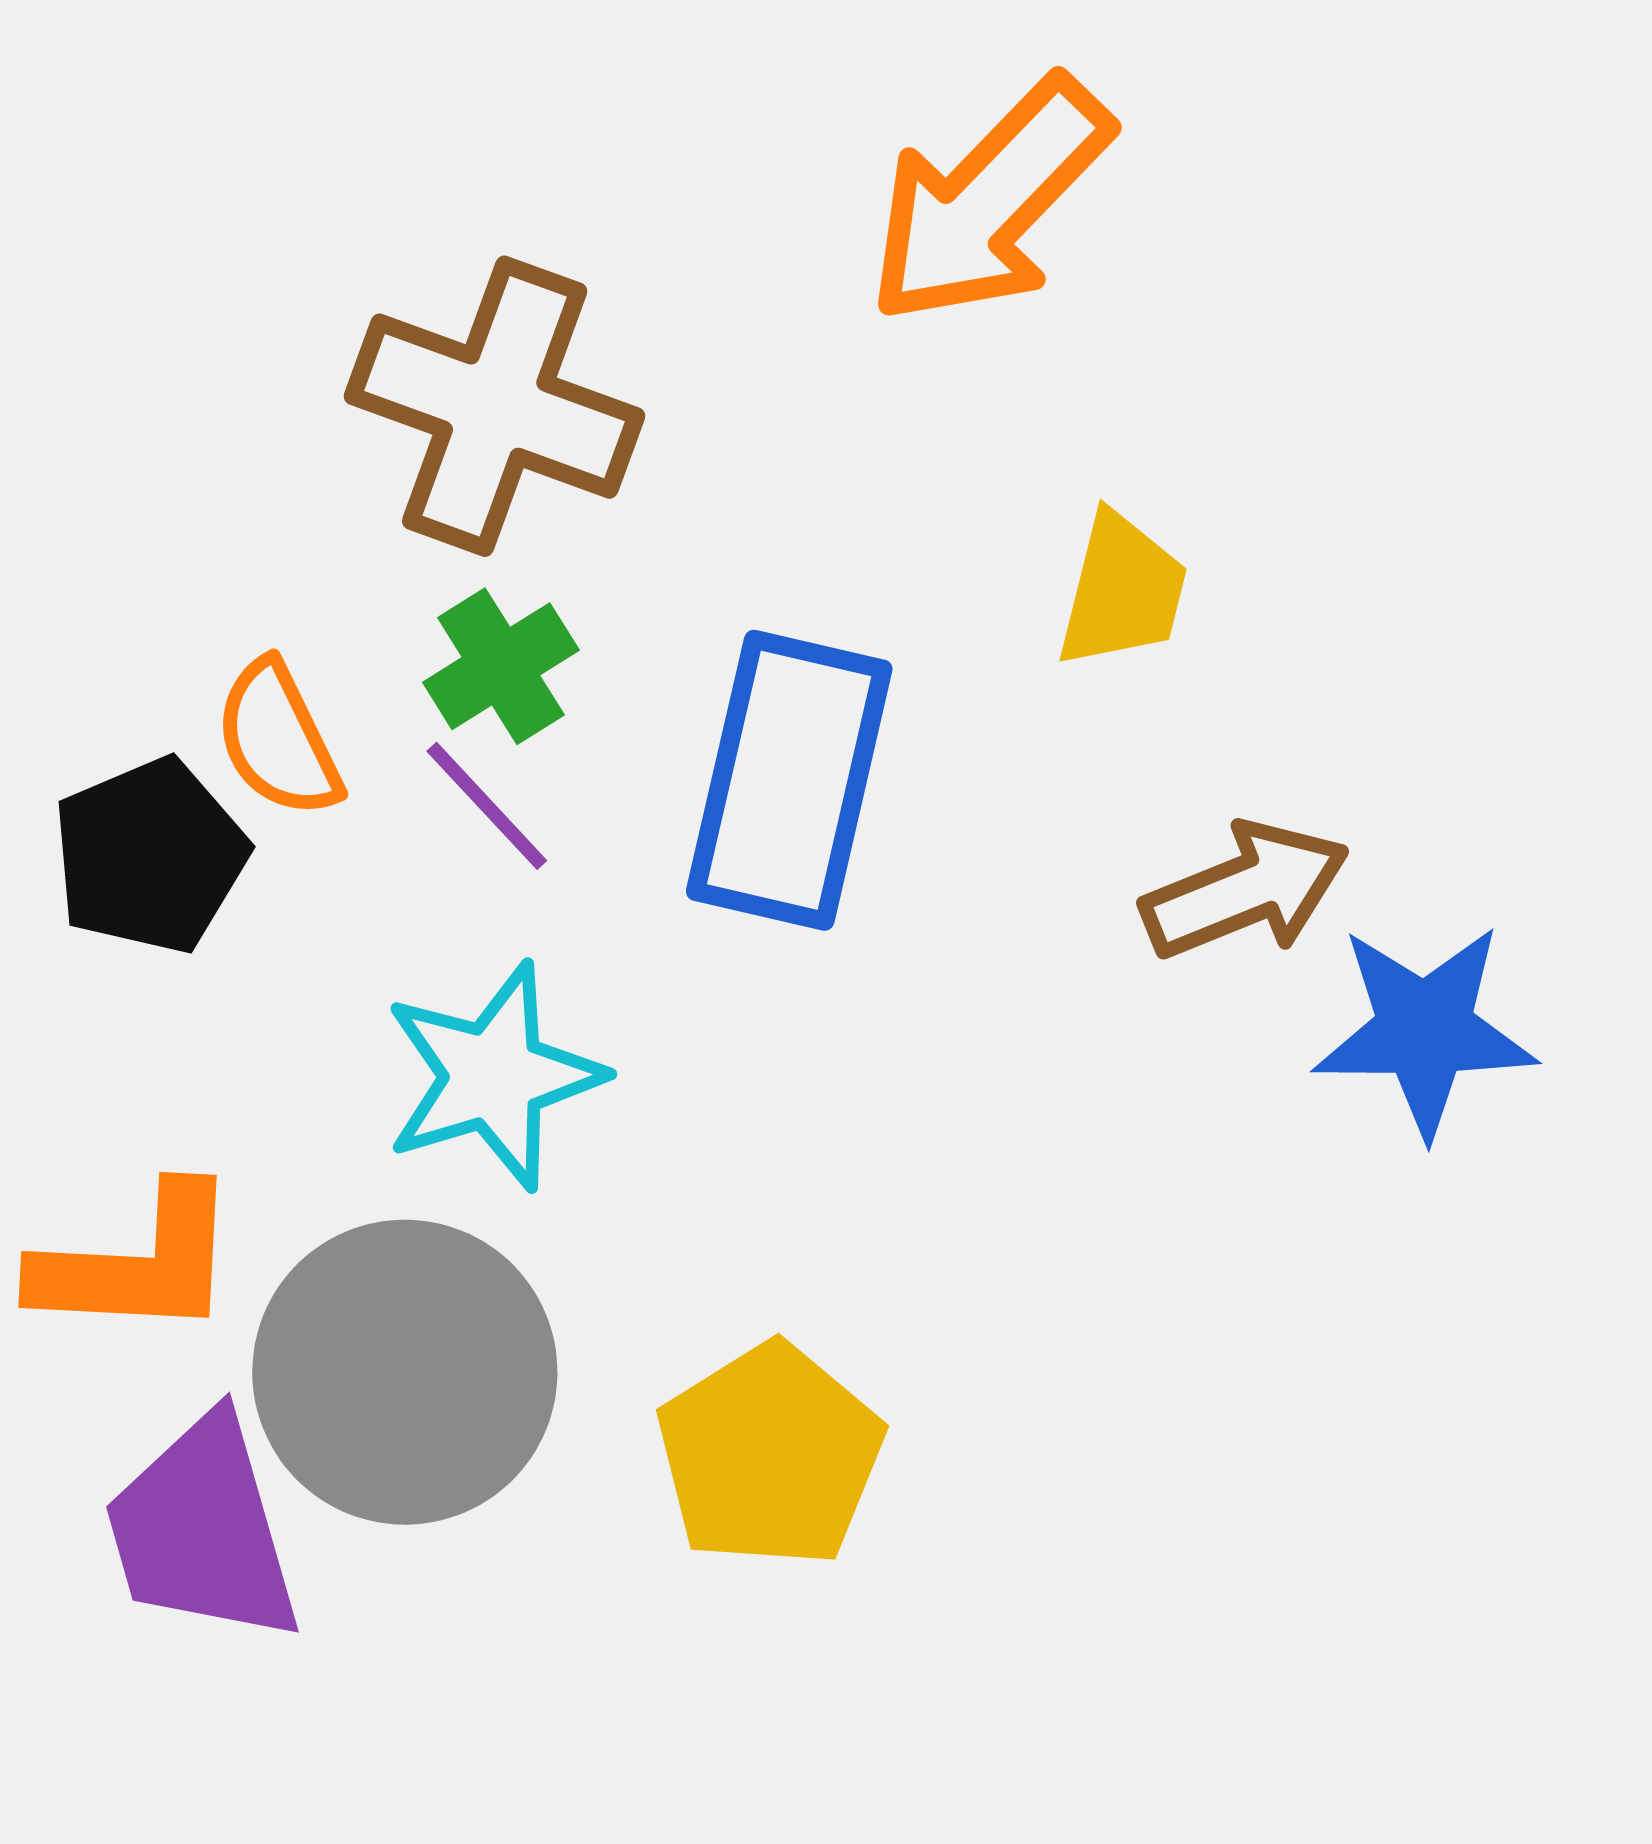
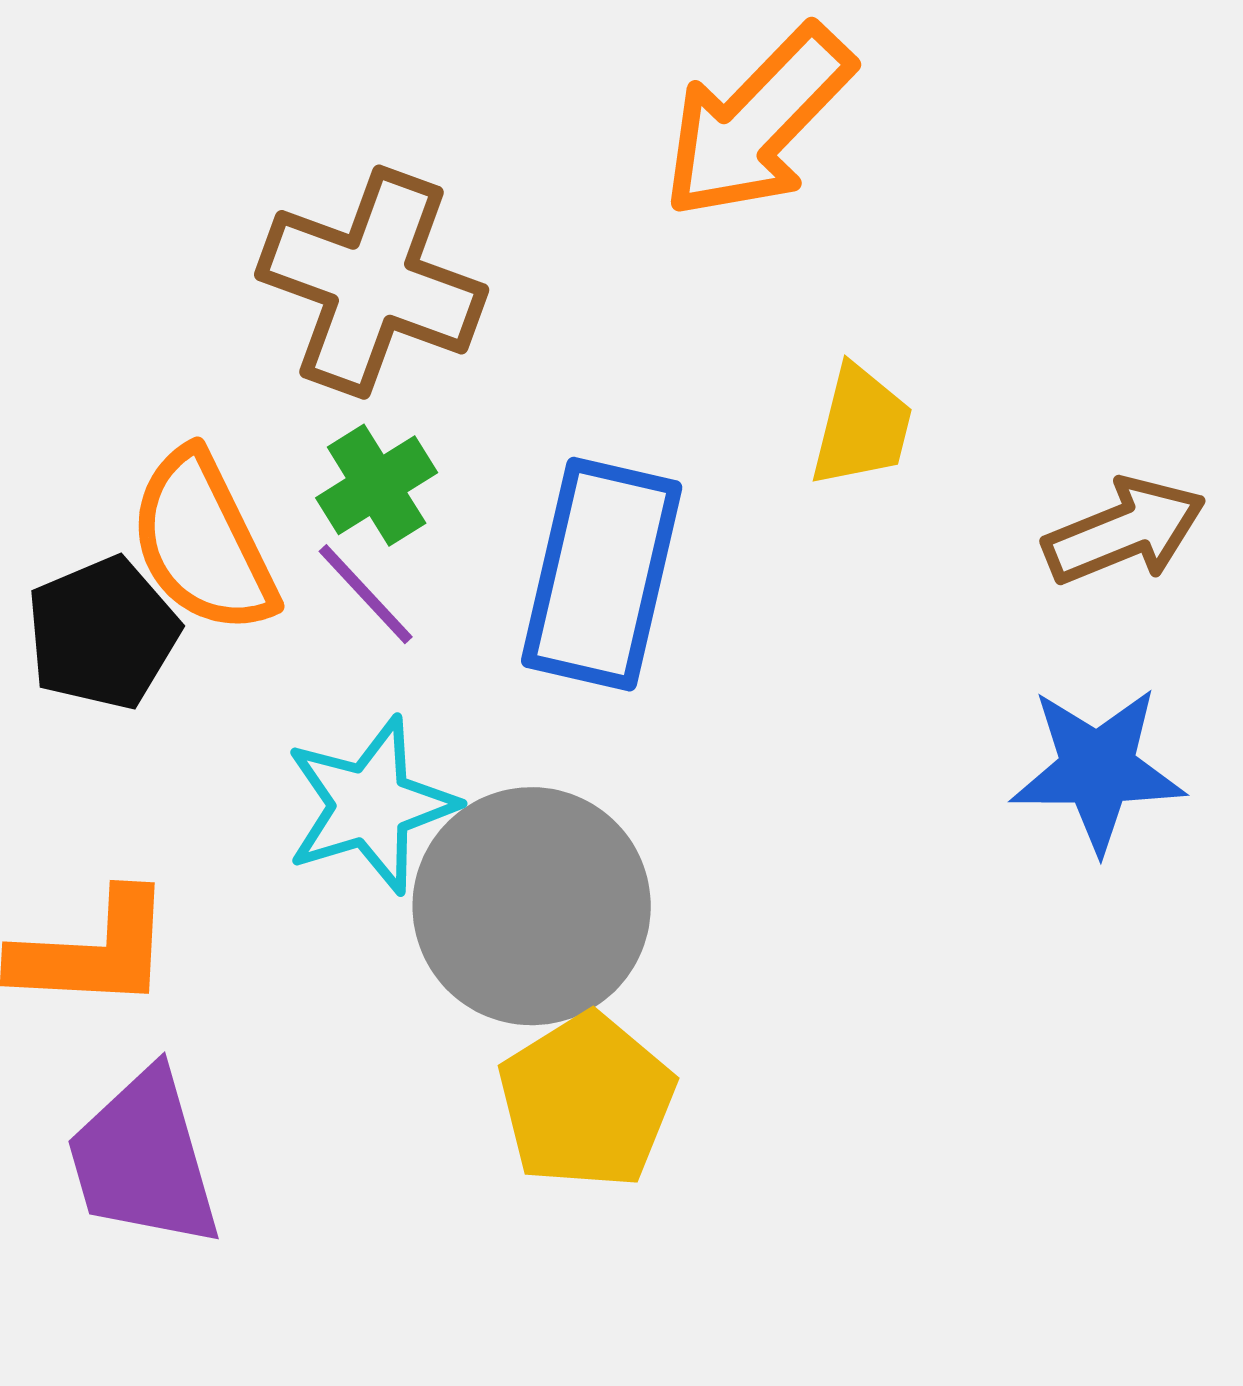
orange semicircle: (278, 739) -> (203, 542), size x1.5
brown arrow: (1245, 890) -> (1125, 531), moved
gray circle: (405, 1372) -> (532, 906), moved

